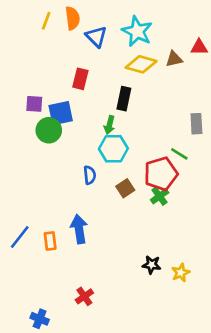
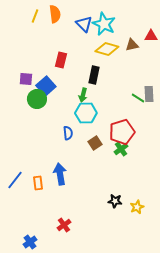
blue triangle: (96, 37) -> (84, 24), moved
blue square: (61, 113) -> (46, 86), turned -30
green line: (179, 154) -> (138, 98), moved
blue cross: (40, 319) -> (30, 242), turned 32

